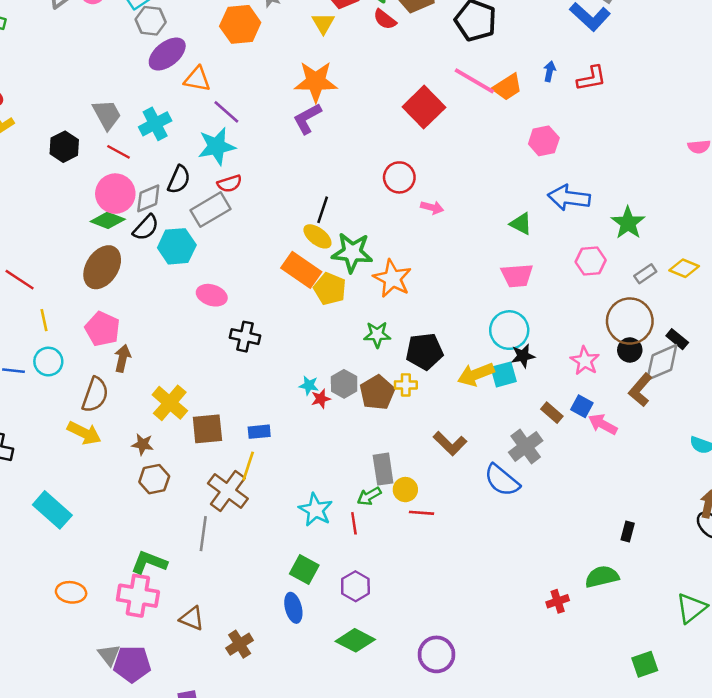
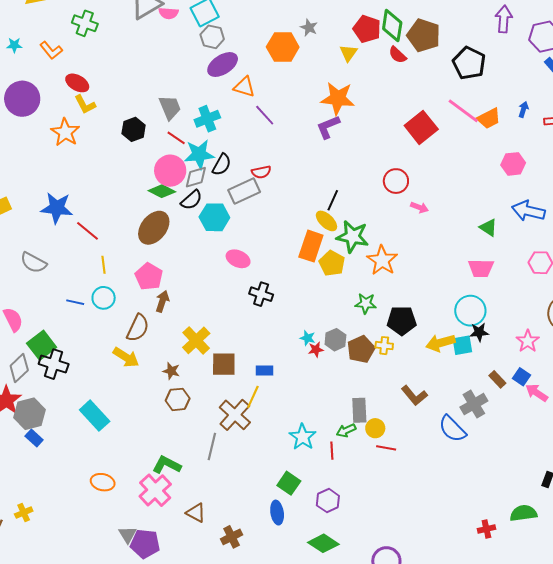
cyan star: (217, 146) -> (199, 154), moved
orange rectangle: (301, 270) -> (311, 246), turned 68
pink cross: (138, 596) -> (155, 490), turned 32

